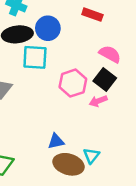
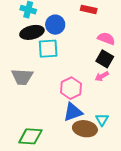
pink hexagon: (73, 83) -> (71, 88), moved
blue triangle: (56, 141) -> (73, 112), size x1.5

